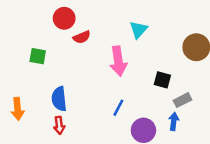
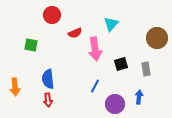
red semicircle: (82, 37) -> (75, 33), moved
black square: (162, 80) -> (121, 64), moved, turned -32
gray rectangle: (182, 100) -> (146, 69), moved, turned -72

